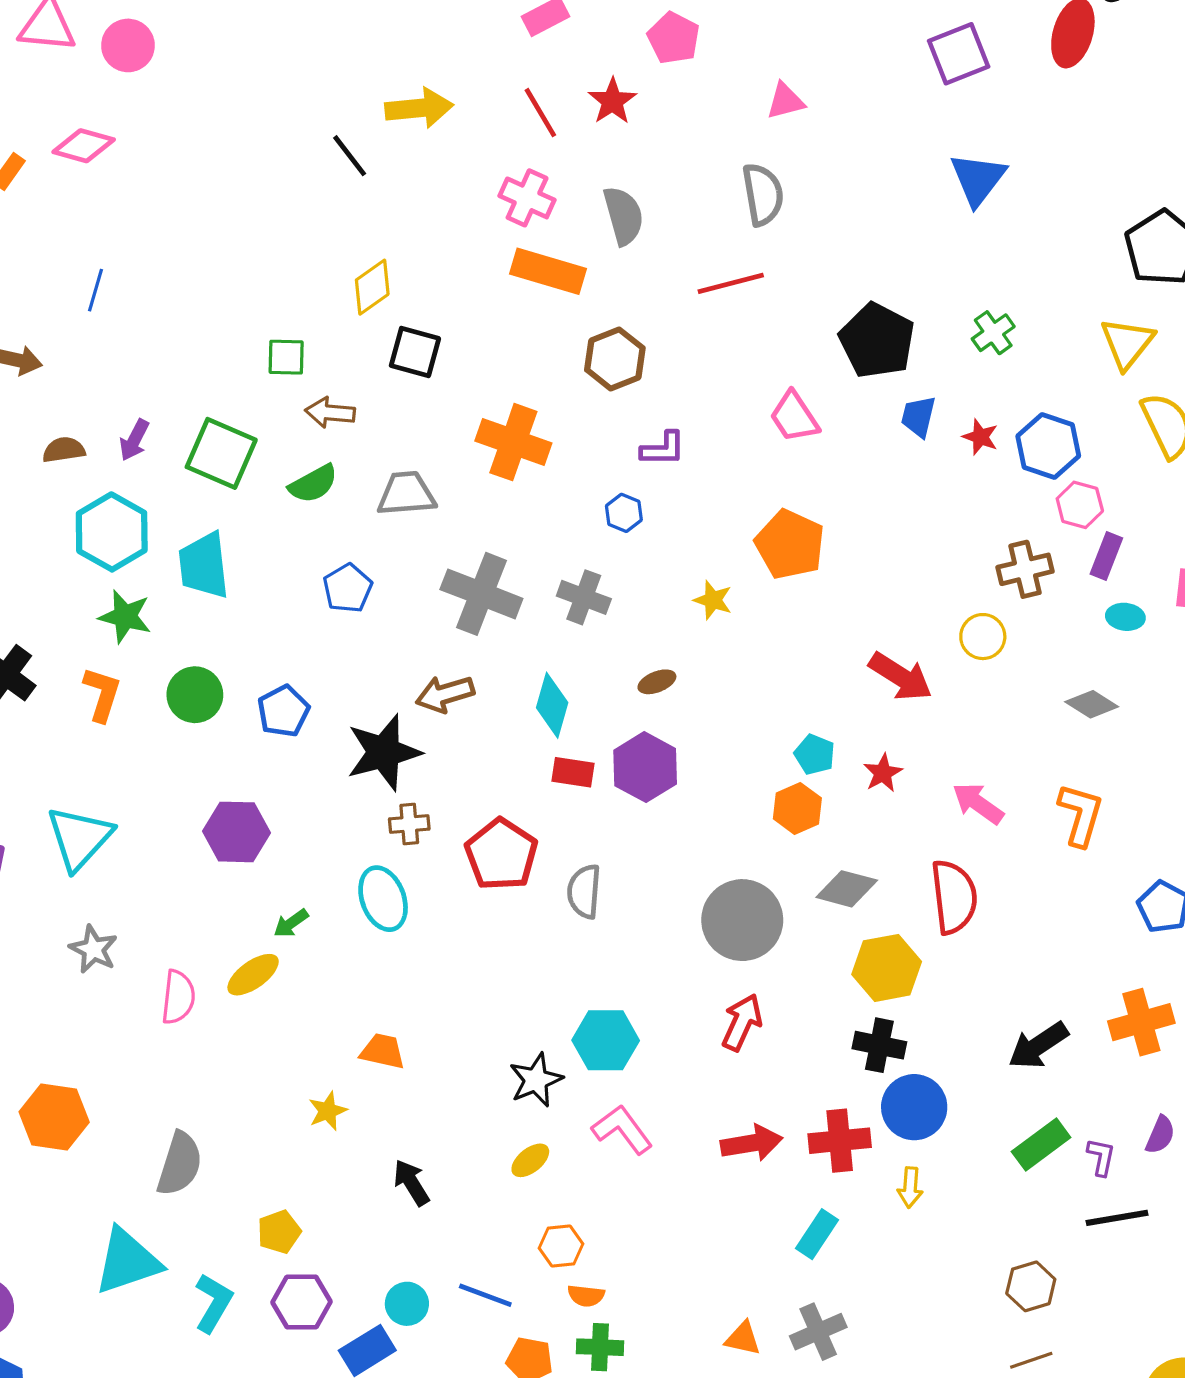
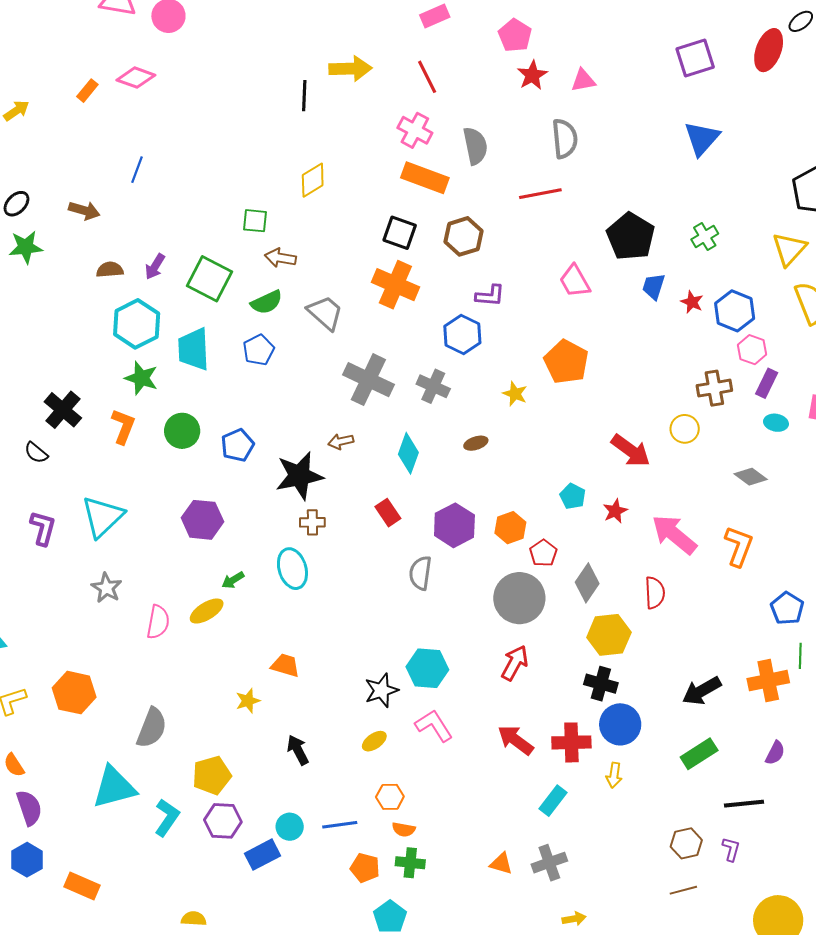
red star: (612, 101) -> (532, 75), moved
black line: (350, 156) -> (304, 96), turned 36
black square: (415, 352) -> (400, 233), moved
gray trapezoid: (406, 494) -> (325, 313), turned 42
blue hexagon: (624, 513) -> (462, 334), size x1.6
blue pentagon: (348, 588) -> (259, 350), moved
brown arrow: (445, 694) -> (341, 441), size x0.7
purple hexagon: (645, 767) -> (454, 525), moved
red rectangle: (573, 772) -> (388, 513), moved, turned 44
pink arrow: (978, 803) -> (674, 535), size x1.4
orange hexagon: (797, 808) -> (510, 528), moved
red pentagon: (501, 854) -> (543, 553), moved, size x0.6
gray diamond: (847, 889) -> (587, 583), turned -75
red semicircle: (954, 897) -> (655, 593), size x0.7
red arrow: (752, 1143) -> (515, 740), turned -138
purple L-shape: (1101, 1157) -> (731, 849), moved
yellow pentagon: (279, 1232) -> (212, 775), size x1.4
blue line: (485, 1295) -> (340, 825), turned -32

